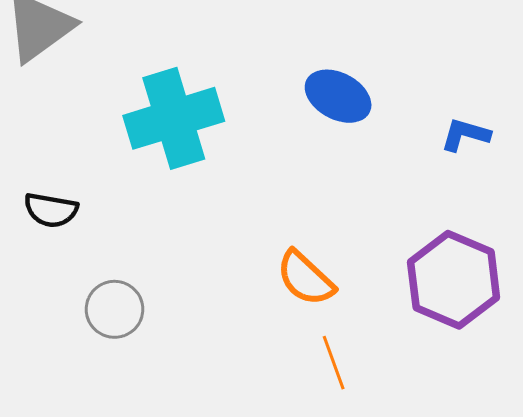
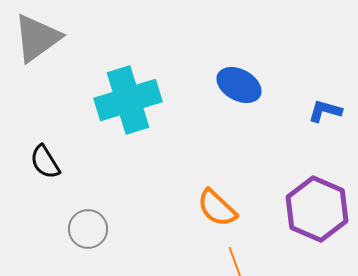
black semicircle: (51, 210) -> (45, 162), turned 48

